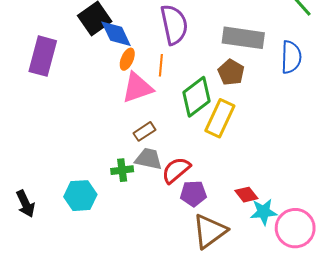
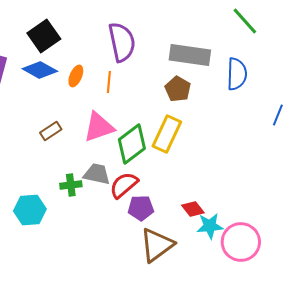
blue diamond: (116, 34) -> (40, 70), moved, turned -36
pink triangle: (137, 88) -> (99, 127), moved
green diamond: (196, 97) -> (132, 144), moved
brown rectangle: (145, 131) -> (51, 131), moved

